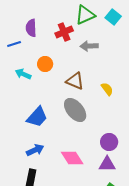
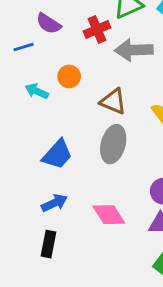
purple semicircle: (31, 28) -> (49, 24), turned -54
gray arrow: (89, 46) -> (134, 50), size x1.4
gray ellipse: (75, 110) -> (113, 144), turned 55

